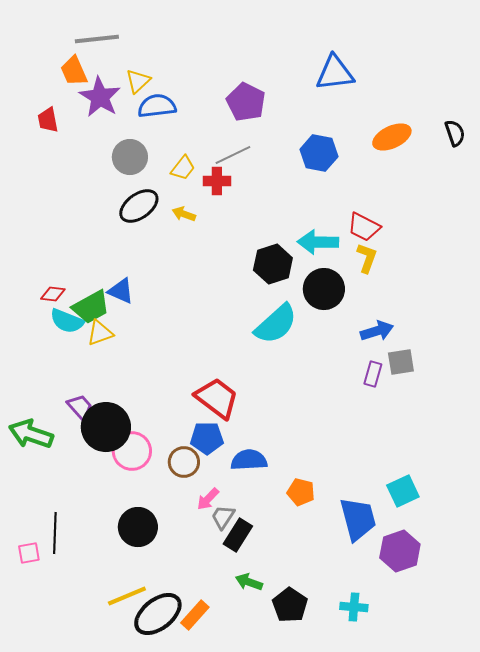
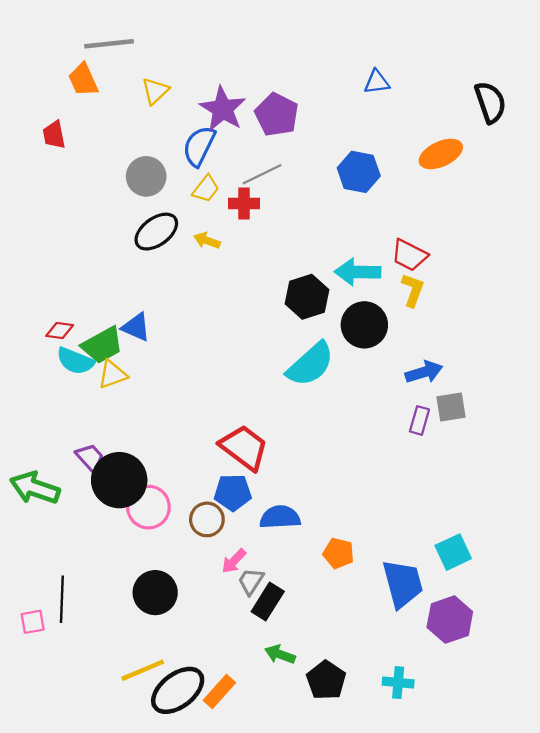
blue triangle: (335, 73) -> (377, 82), size x0.6
purple star: (100, 97) -> (223, 109), moved
blue semicircle: (157, 106) -> (199, 146), moved, turned -57
black semicircle: (455, 133) -> (490, 102), moved, size x1.4

